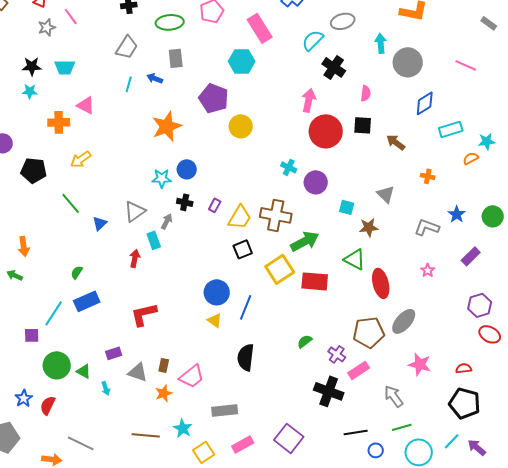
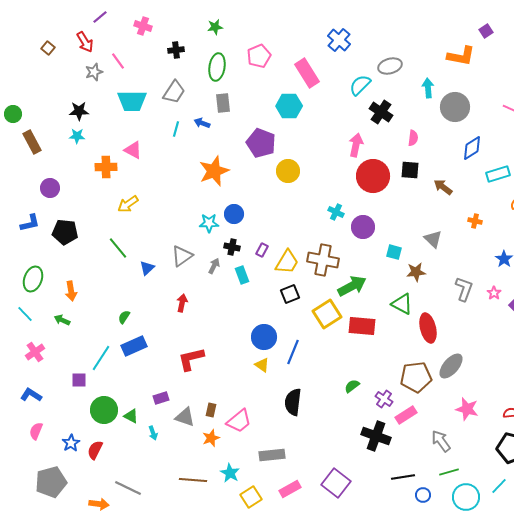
green ellipse: (170, 22) -> (217, 67), turned -76
cyan trapezoid: (65, 67) -> (132, 101), moved, size x1.4
black pentagon: (34, 170) -> (65, 232), moved
gray L-shape: (427, 227) -> (464, 289), moved, turned 90
cyan rectangle: (154, 240) -> (242, 275), moved
pink star: (428, 270) -> (494, 293), moved

